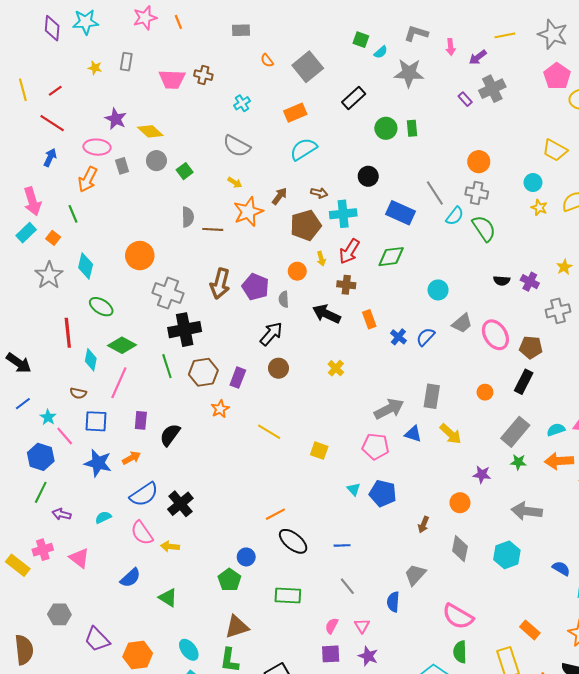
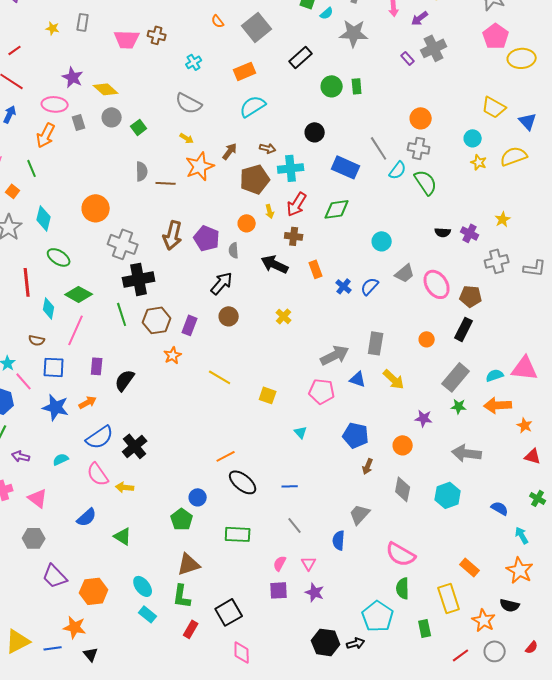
blue pentagon: (383, 493) -> (356, 435), moved
gray hexagon: (59, 614) -> (34, 538), moved

